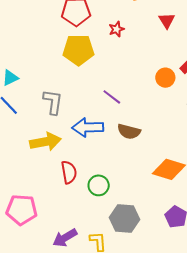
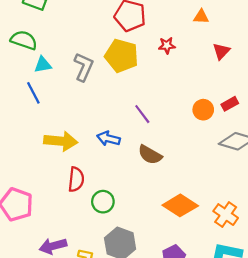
gray L-shape: (53, 102) -> (84, 67), moved
blue arrow: (88, 127) -> (108, 139), size x0.7

